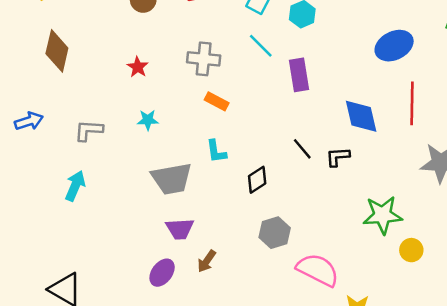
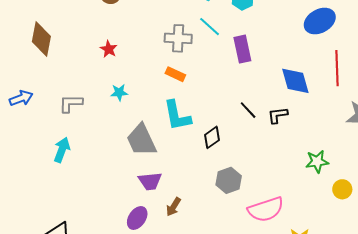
gray cross: (204, 59) -> (178, 38), moved
cyan L-shape: (216, 151) -> (177, 116), size x1.6
gray trapezoid: (172, 179) -> (141, 140), turned 78
green star: (382, 215) -> (317, 162), size x0.7
pink semicircle: (318, 270) -> (266, 209), turned 138

